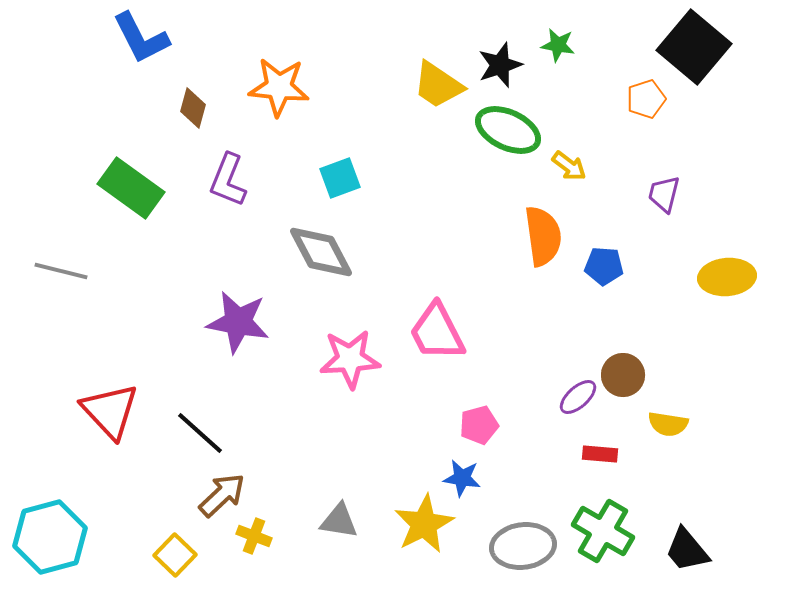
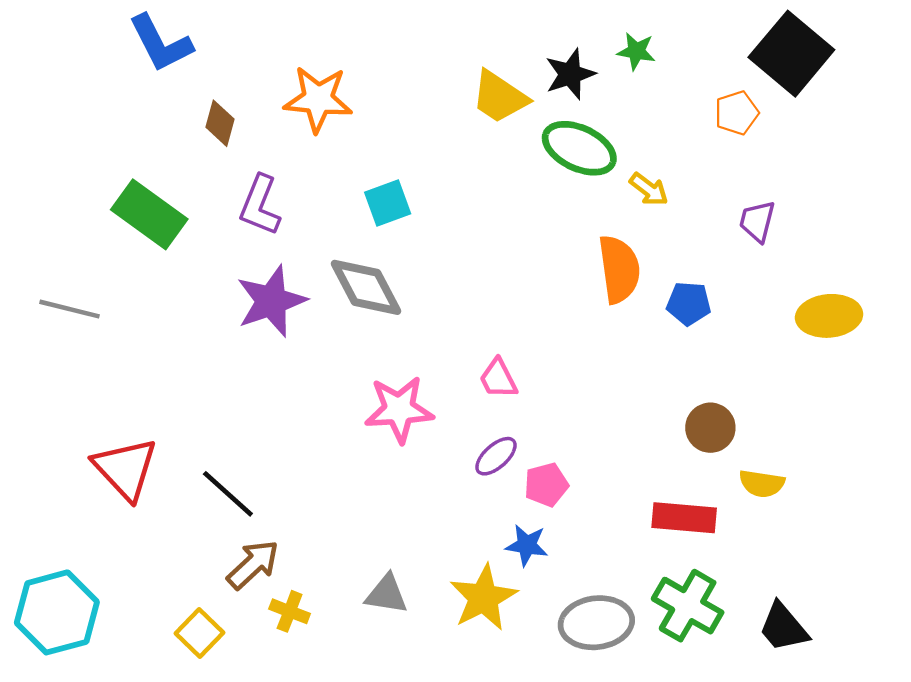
purple star: (238, 322) -> (271, 301), moved, turned -30
pink trapezoid: (437, 332) -> (498, 379), size x0.6
purple ellipse: (578, 397) -> (496, 456), moved
red rectangle: (600, 454) -> (684, 518), size x1.6

